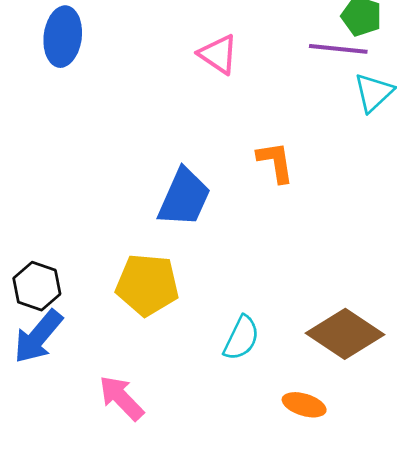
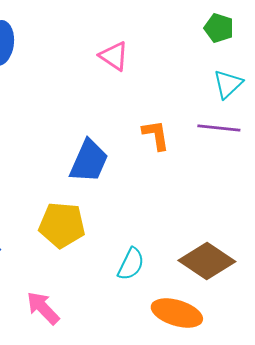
purple line: (338, 49) -> (219, 128), moved
orange ellipse: (304, 405) -> (177, 313), size x1.6

